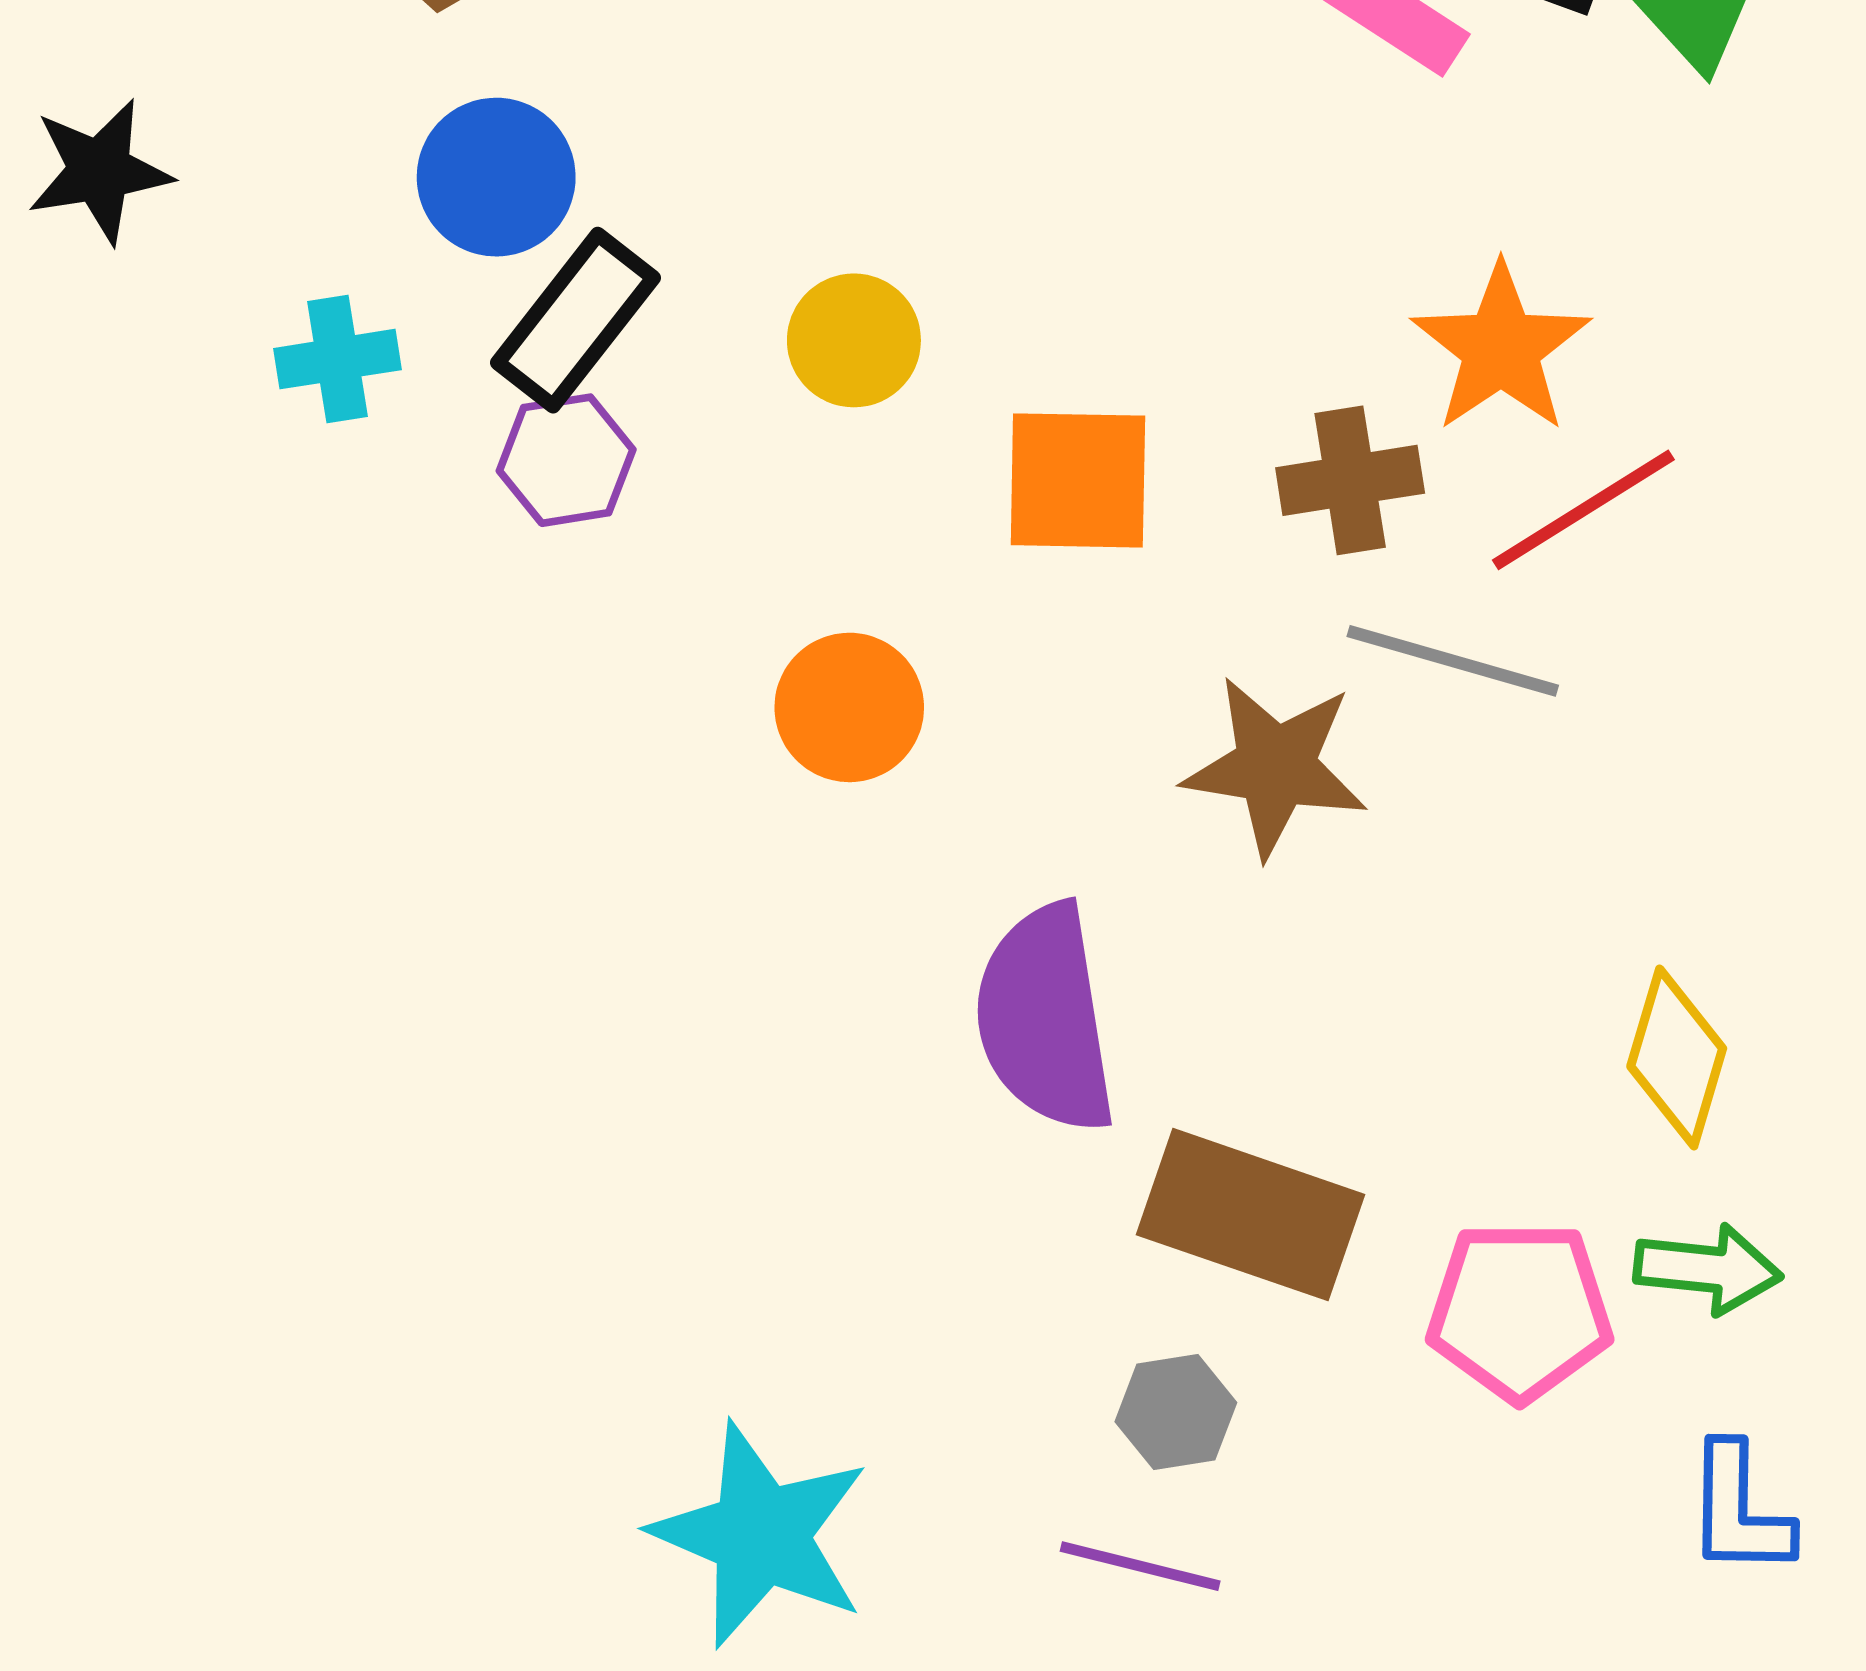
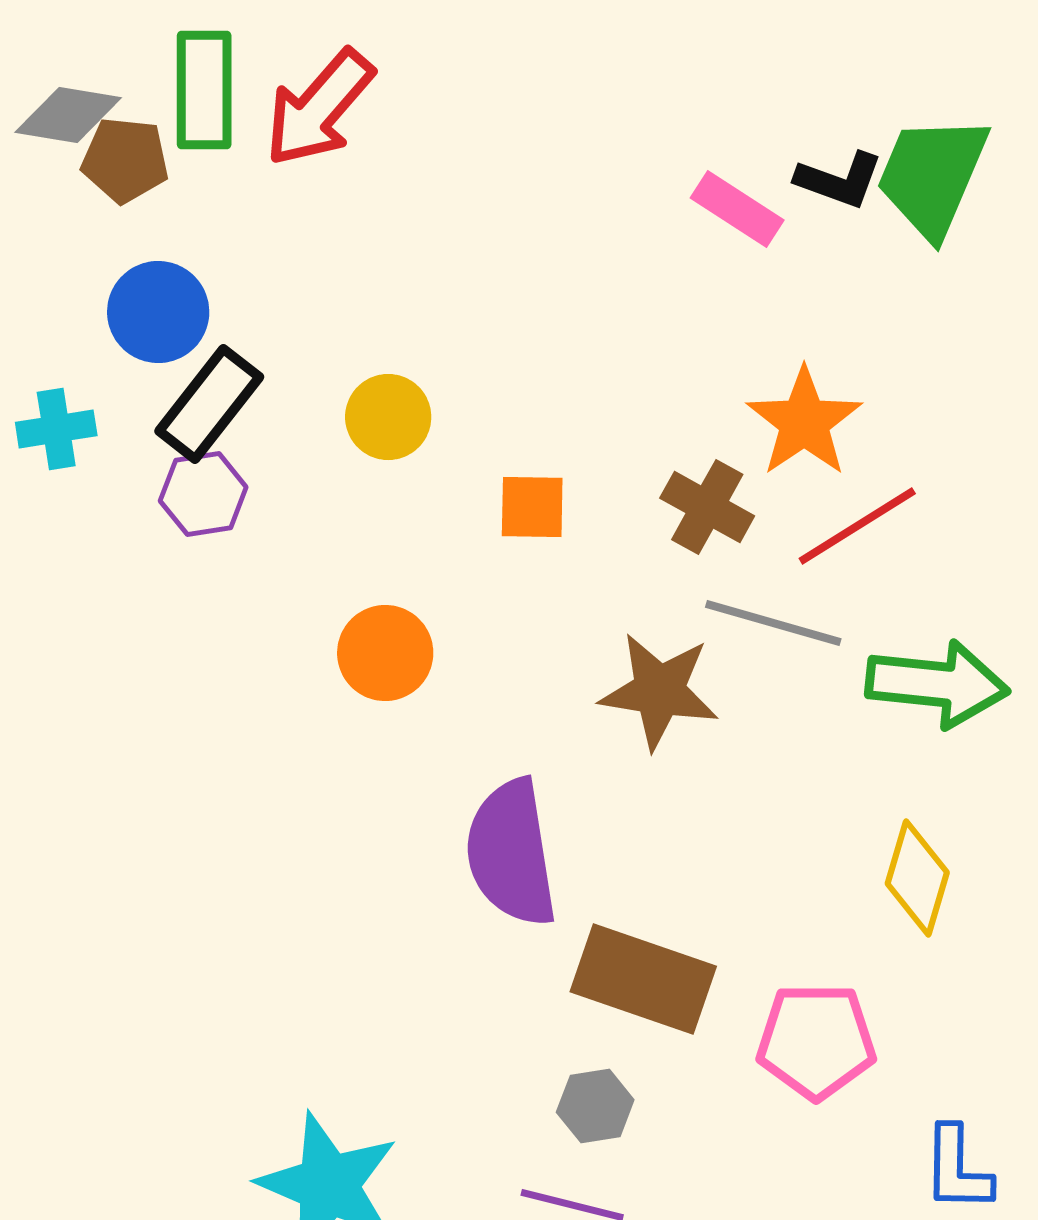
orange square: (1078, 480) -> (532, 507), size x0.7
brown cross: (1350, 480) -> (707, 507), turned 38
green arrow: (1708, 1269) -> (937, 684), moved, size x1.5

